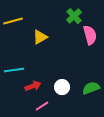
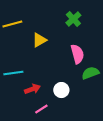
pink semicircle: (90, 35) -> (77, 54), moved
green semicircle: (91, 88) -> (90, 73), moved

